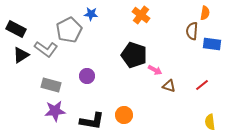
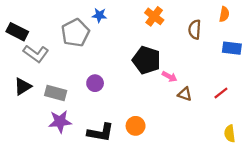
brown semicircle: (192, 31) -> (195, 30), moved
gray L-shape: (46, 49) -> (36, 54), moved
black triangle: (21, 55) -> (23, 86), moved

